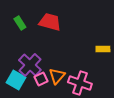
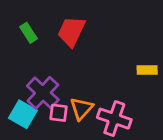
red trapezoid: (50, 22) -> (71, 31), turned -80
pink square: (41, 79) -> (59, 113), turned 32

